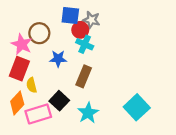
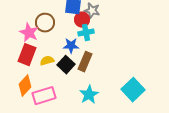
cyan cross: (85, 44) -> (86, 33), turned -35
blue star: (58, 59) -> (71, 46), moved
yellow semicircle: (32, 85) -> (47, 61), moved, turned 88
black square: (59, 101) -> (66, 65), moved

